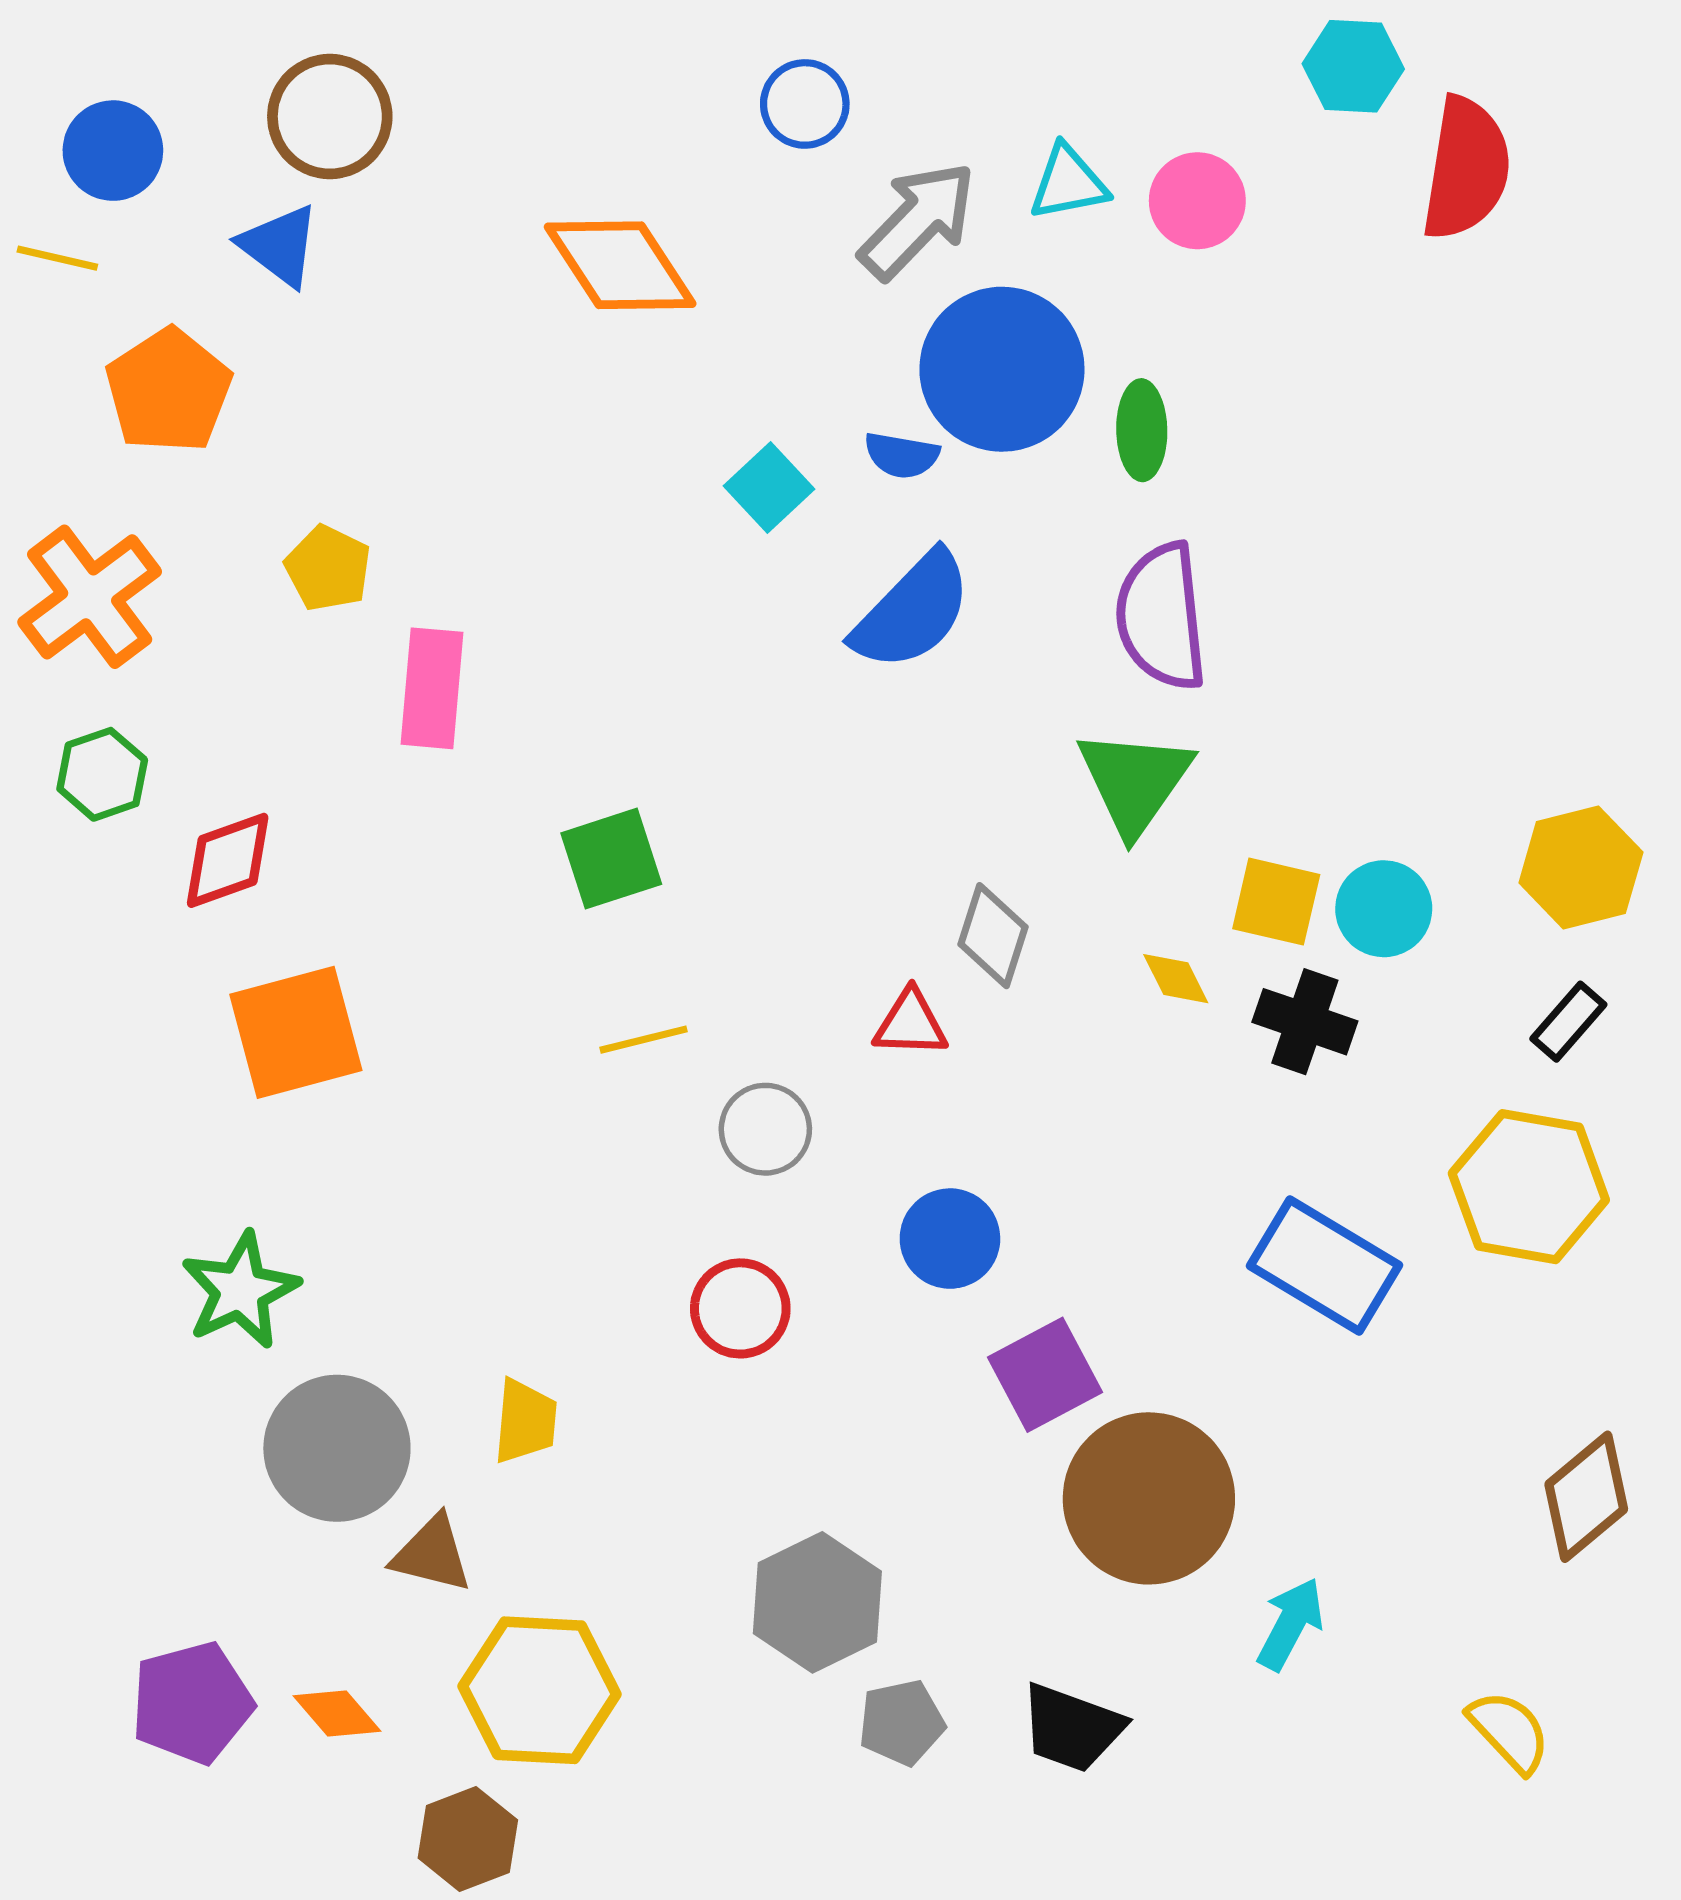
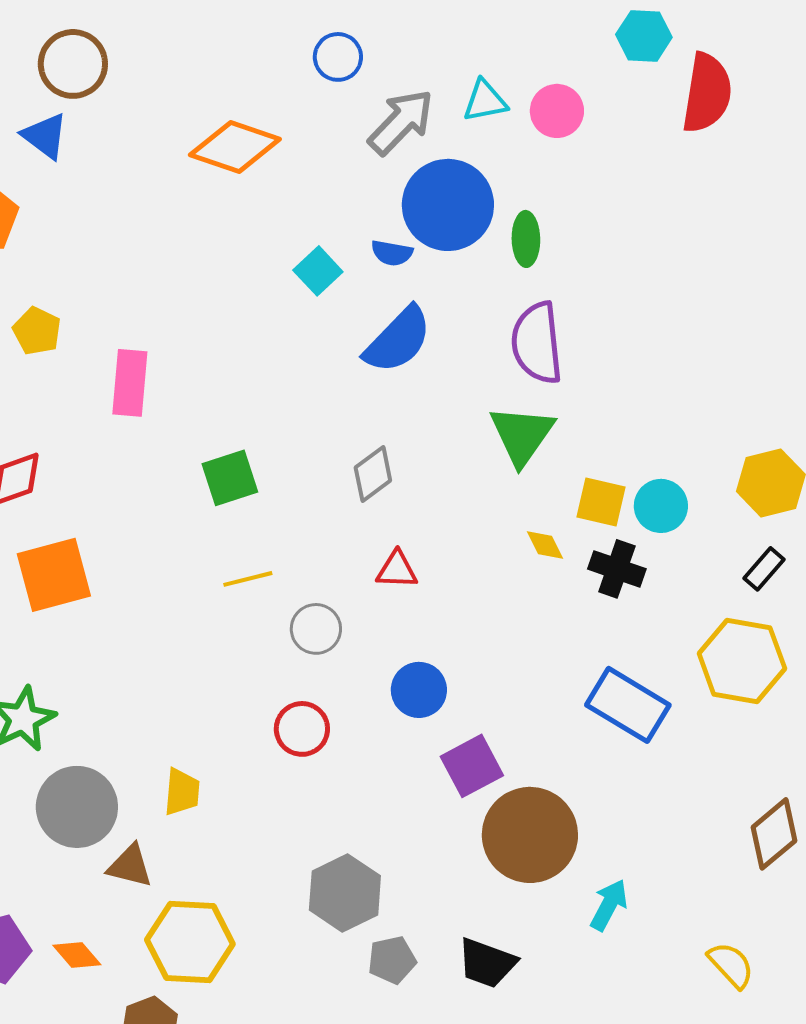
orange diamond: (620, 265) -> (235, 147), turned -38
yellow pentagon: (328, 568) -> (37, 331), moved
gray diamond: (993, 936) -> (373, 474), moved, turned 36

